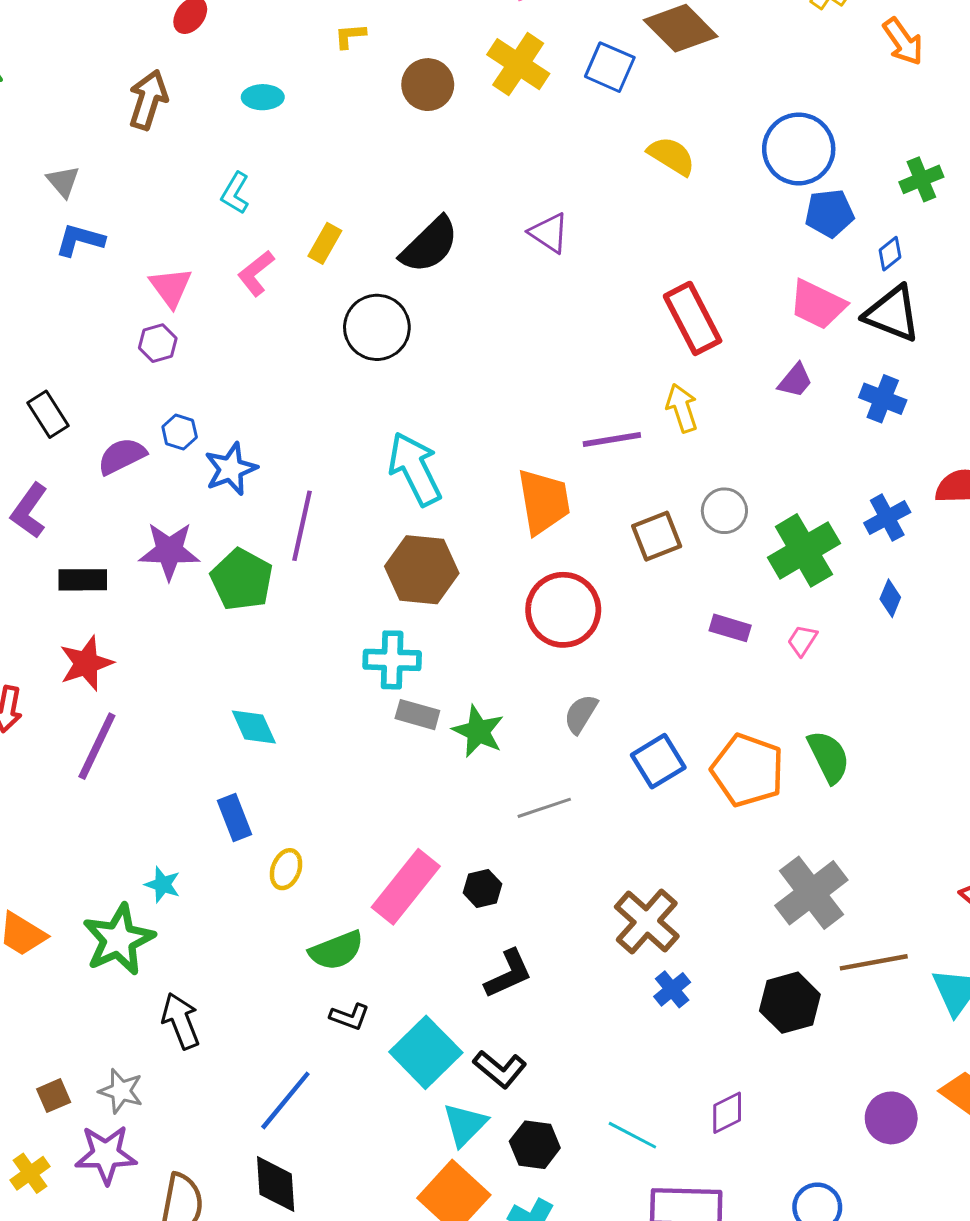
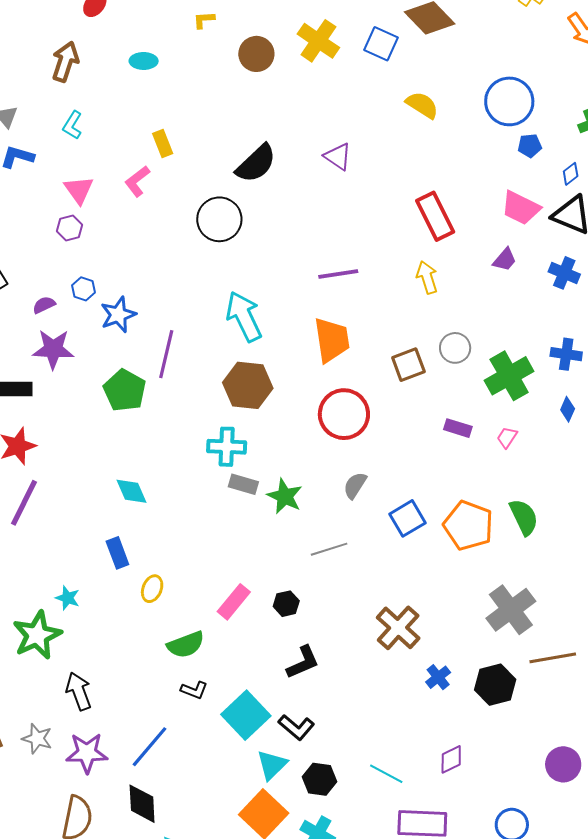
cyan L-shape: (235, 193) -> (72, 125), moved
blue pentagon: (829, 213) -> (530, 146), size x0.7
yellow rectangle: (325, 243) -> (163, 144), moved, turned -52
purple line: (612, 439) -> (338, 274), moved
purple semicircle: (122, 456) -> (44, 305), size x0.7
blue cross: (887, 518) -> (566, 354), turned 36
purple star: (169, 551) -> (53, 349), moved
pink rectangle: (406, 887) -> (234, 602), size x0.7
blue cross: (672, 989) -> (438, 677), moved
purple star: (106, 1154) -> (87, 753), moved

